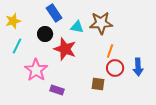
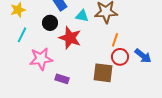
blue arrow: (138, 67) -> (143, 56), turned -48
pink star: (36, 70) -> (41, 59), turned 30
brown square: (98, 84) -> (103, 73), size x1.5

